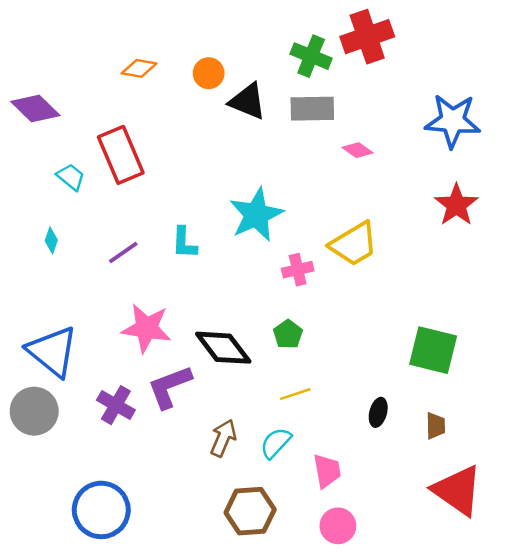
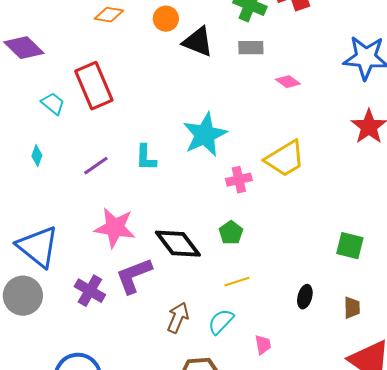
gray rectangle: (312, 109) -> (251, 48), size x0.7
green square: (433, 350) -> (350, 246), size x0.7
pink trapezoid: (327, 471) -> (263, 345), size x0.7

